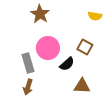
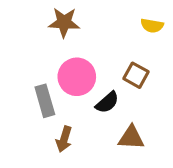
brown star: (40, 14) -> (64, 22), turned -30
brown arrow: (28, 87) -> (64, 139), moved

